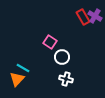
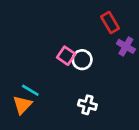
purple cross: (95, 16) -> (126, 46), moved
white circle: (62, 57) -> (82, 60), moved

